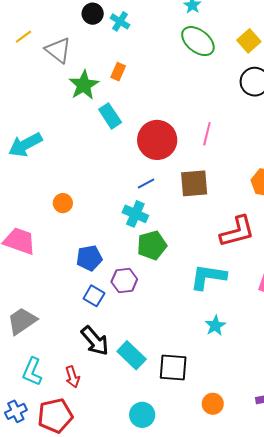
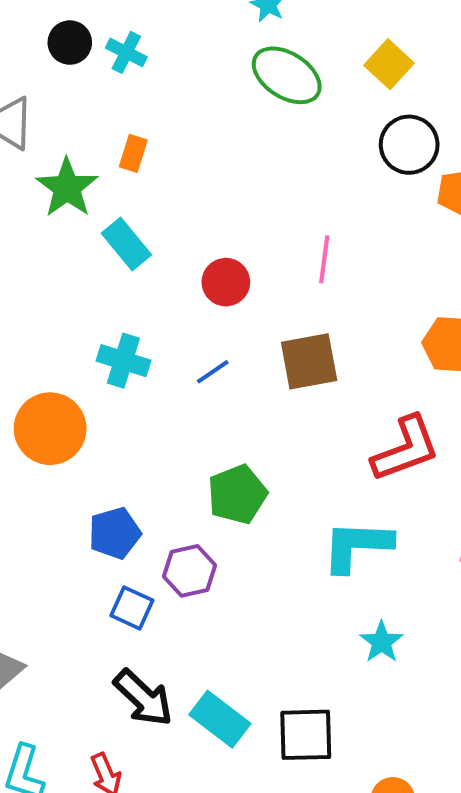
red circle: (157, 140) -> (226, 282), size x0.6
orange circle: (63, 203) -> (50, 429), size x1.8
cyan cross: (135, 214) -> (123, 361), moved

